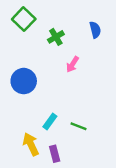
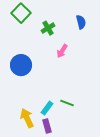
cyan rectangle: (50, 122) -> (47, 108), moved

